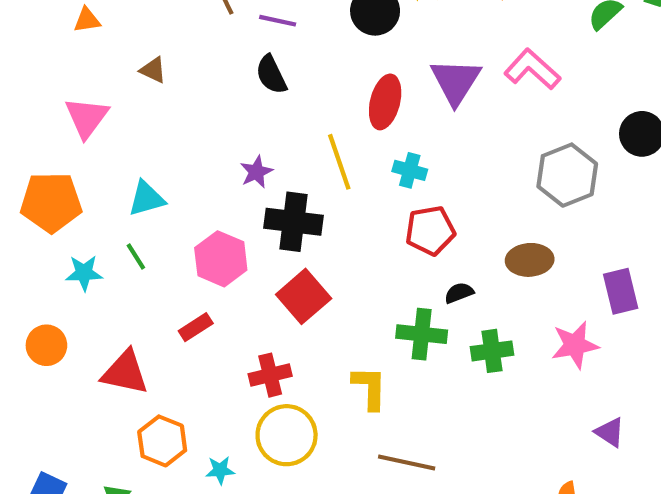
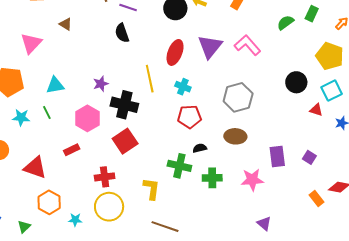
purple star: (256, 172) -> (101, 84), moved
gray hexagon: (567, 175) -> (238, 97), moved

